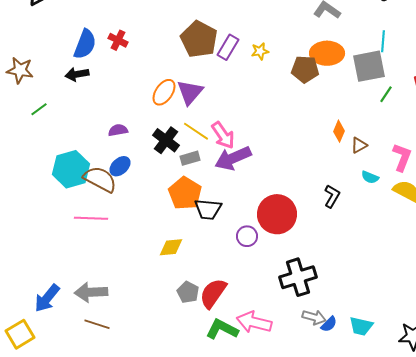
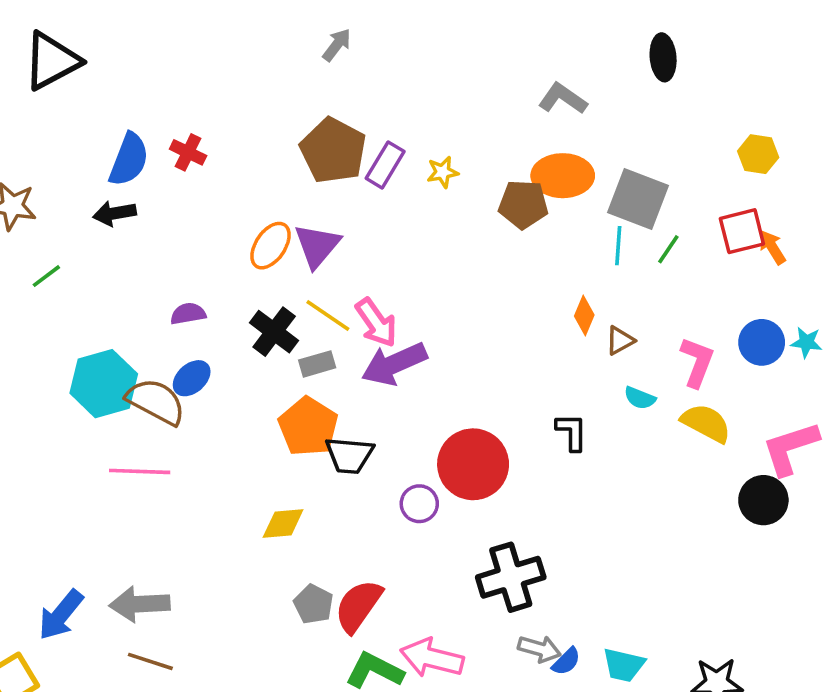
cyan line: (383, 41) -> (618, 246), moved
gray square: (369, 66) -> (638, 199), turned 32
black L-shape: (332, 196) -> (572, 432), turned -30

